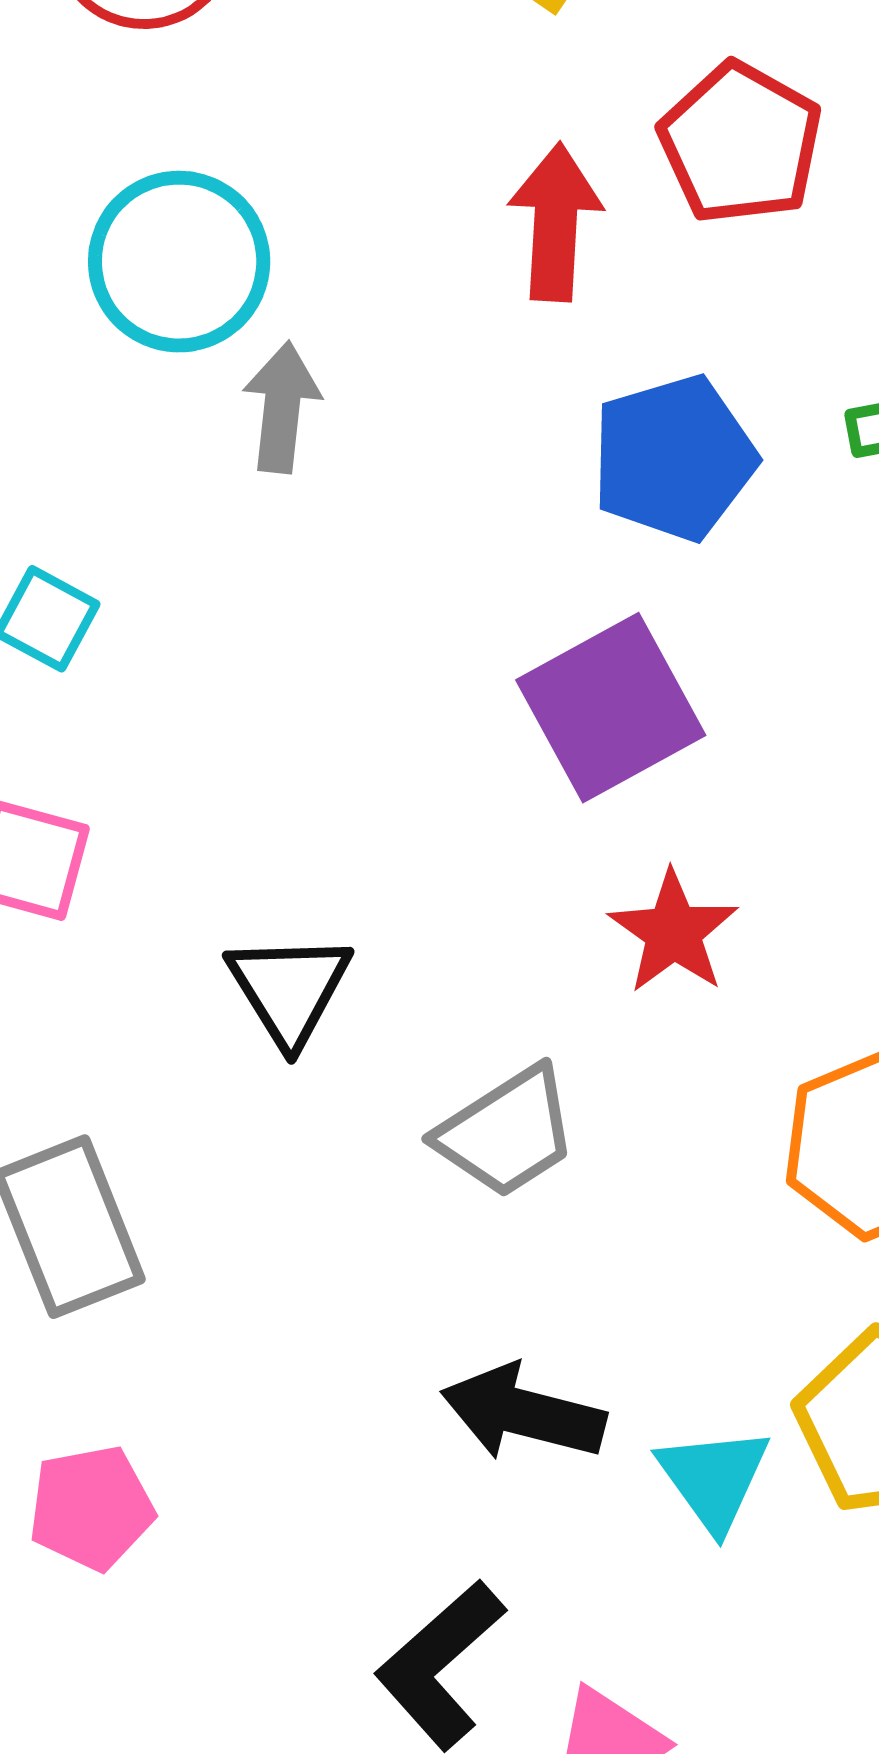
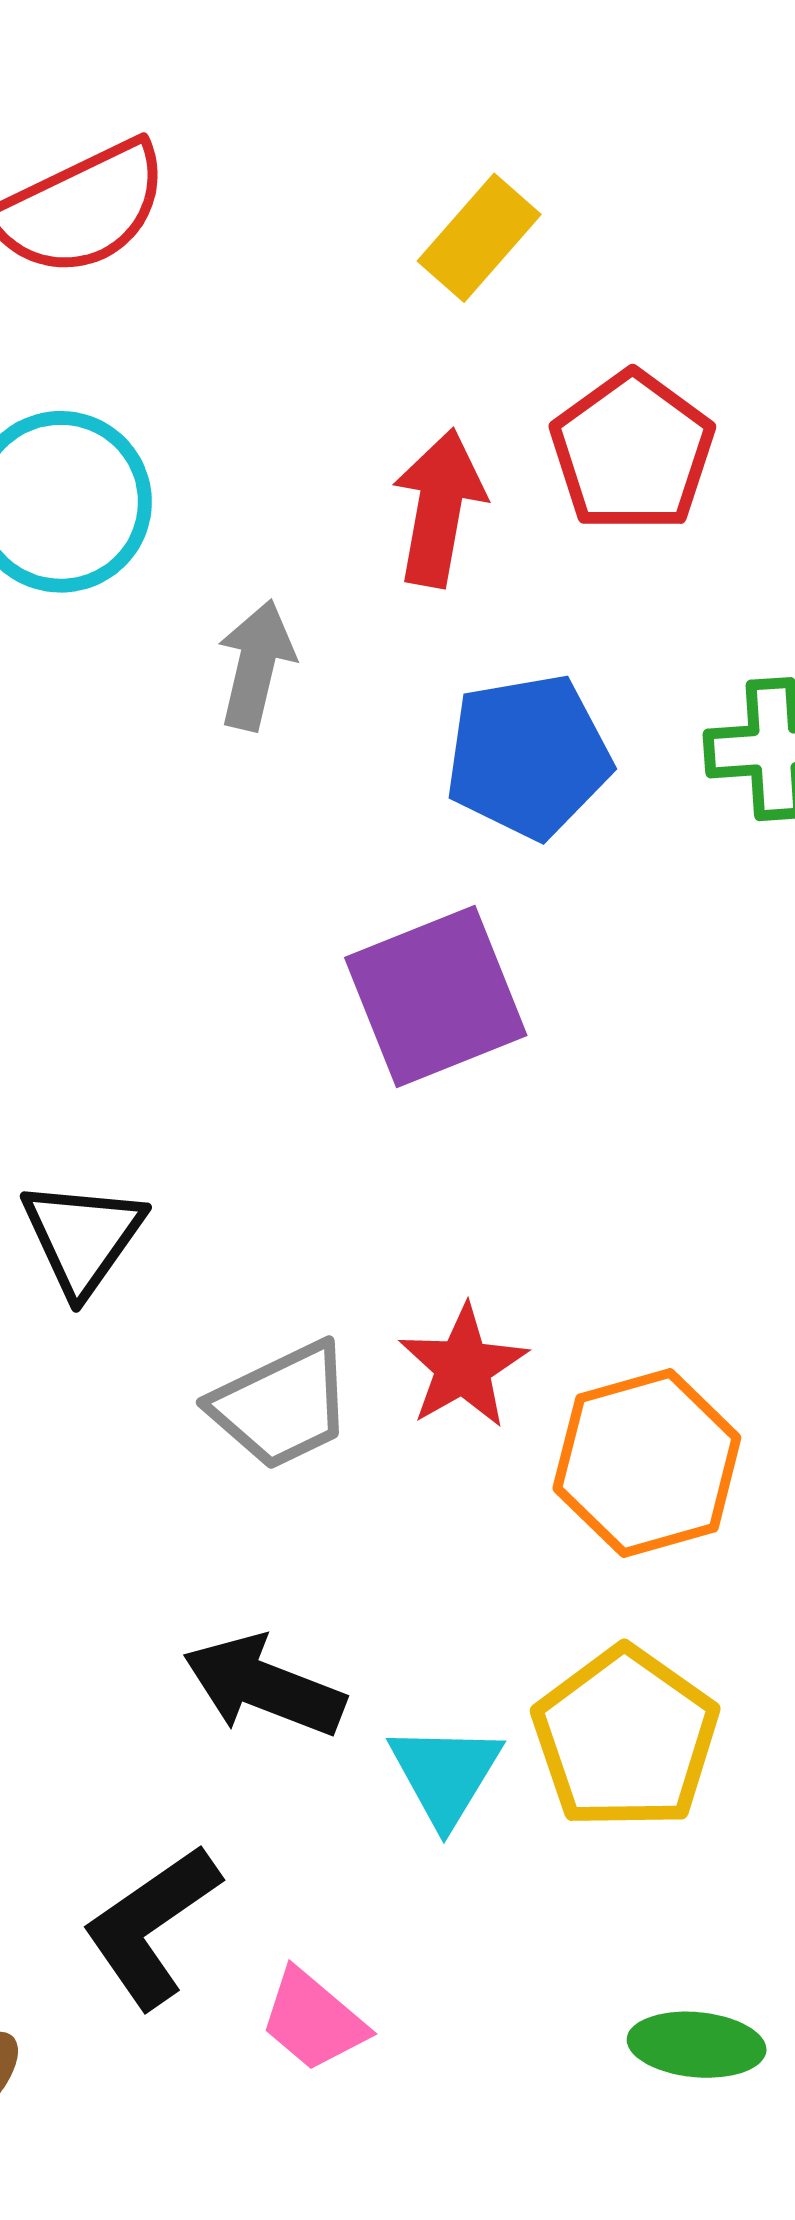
gray arrow: (282, 407) -> (256, 665), moved
red star: (673, 932) -> (463, 1367), moved

